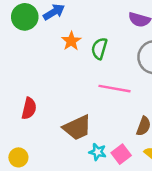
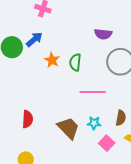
brown trapezoid: (77, 128) -> (68, 128), turned -100
cyan star: (98, 152) -> (94, 123), moved

